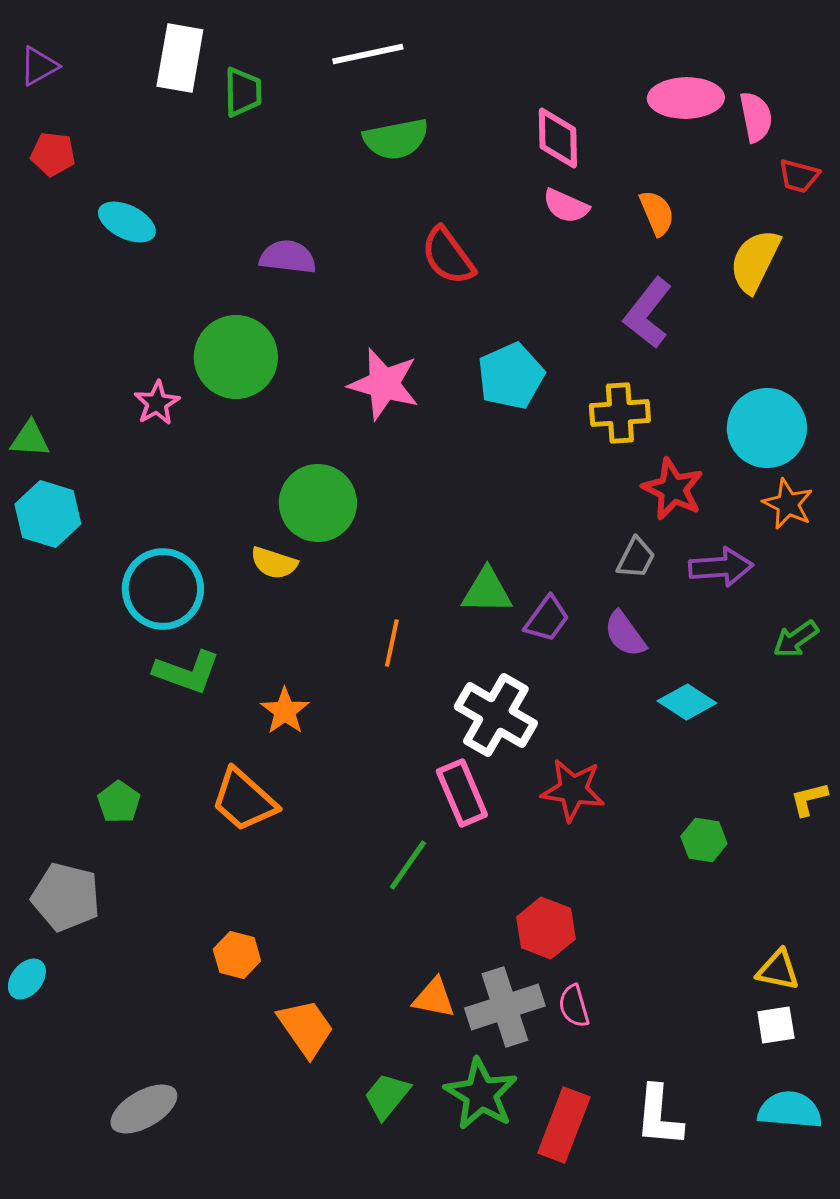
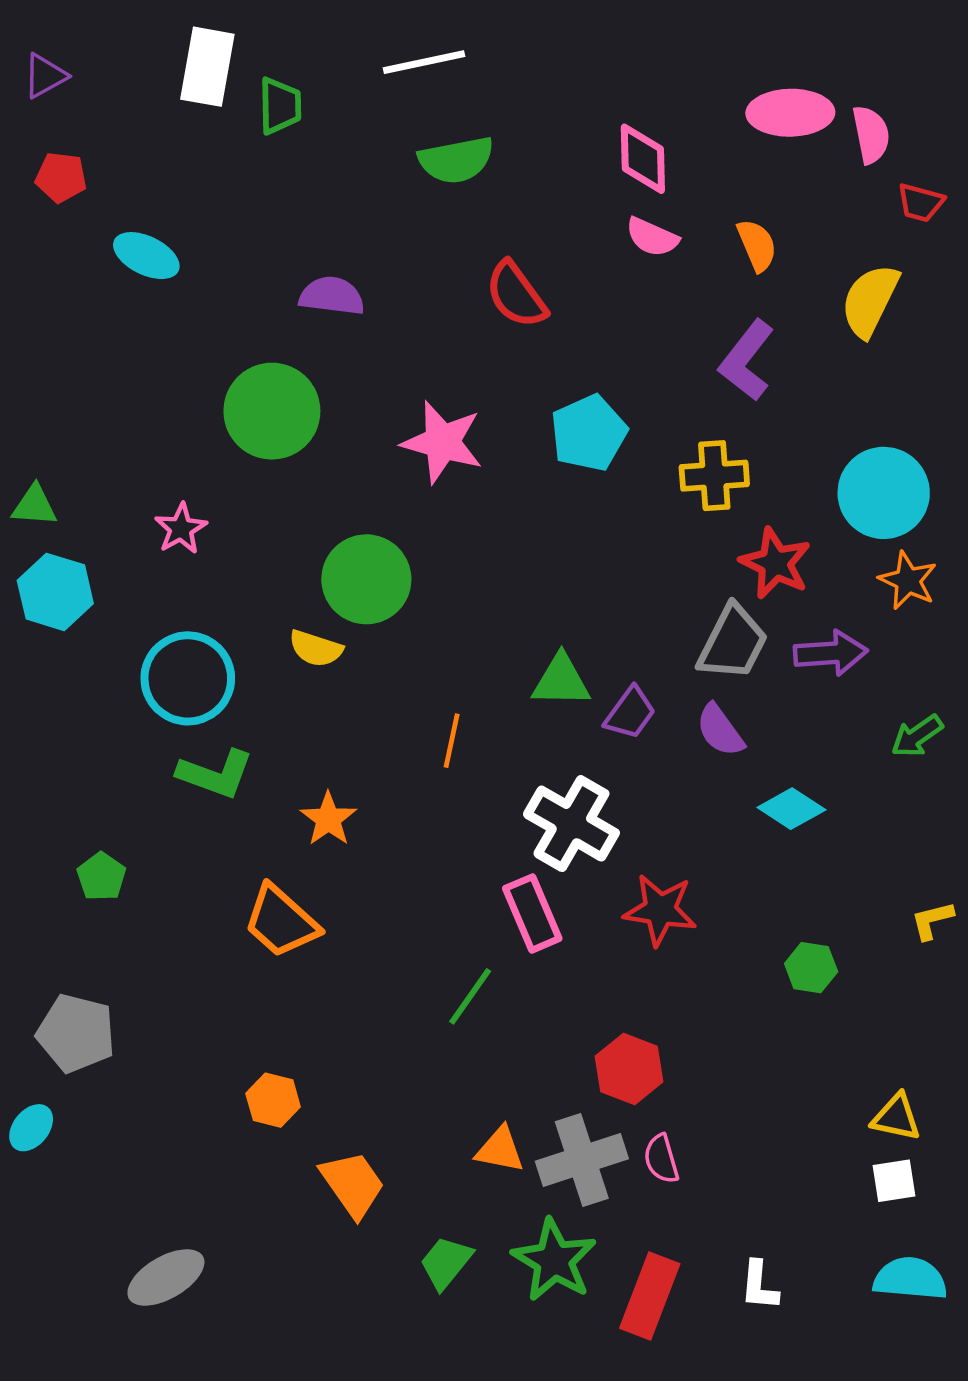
pink star: (157, 403) -> (181, 529), moved
gray trapezoid: (636, 558) -> (733, 643), size x1.6
green pentagon: (119, 802) -> (101, 877), moved
white L-shape: (659, 1116) -> (759, 1286), size x0.7

